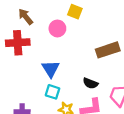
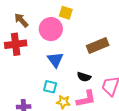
pink circle: (57, 28) -> (51, 29), size x1.5
blue triangle: (51, 69) -> (55, 60), moved

